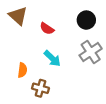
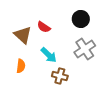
brown triangle: (18, 16) -> (23, 35), moved
brown cross: (40, 88) -> (60, 76), moved

